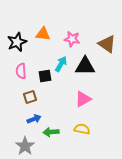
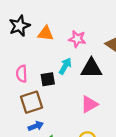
black star: (17, 42) -> (19, 26), moved
brown square: (30, 97) -> (31, 102), size x1.5

